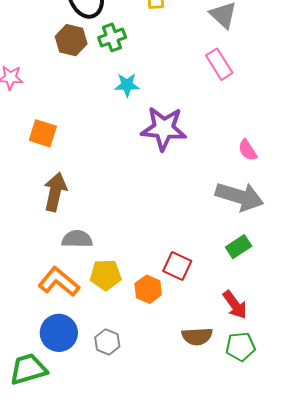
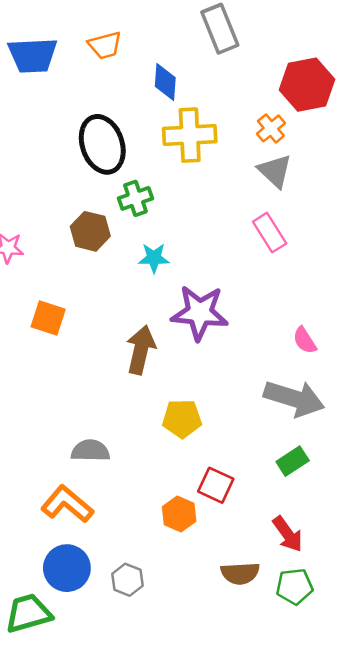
brown hexagon: (71, 40) -> (90, 231), moved
brown arrow: (55, 192) -> (141, 350), moved
yellow pentagon: (106, 275) -> (182, 419), moved

